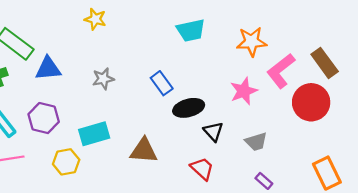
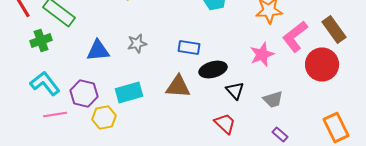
blue triangle: (48, 69) -> (98, 50), moved
blue rectangle: (162, 83) -> (189, 48), turned -45
purple hexagon: (44, 118) -> (84, 94), moved
brown triangle: (144, 151) -> (178, 86), moved

